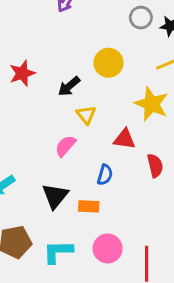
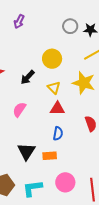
yellow triangle: (86, 115) -> (54, 88), moved
red triangle: (124, 139) -> (57, 109), moved
pink semicircle: (65, 146) -> (19, 110), moved

